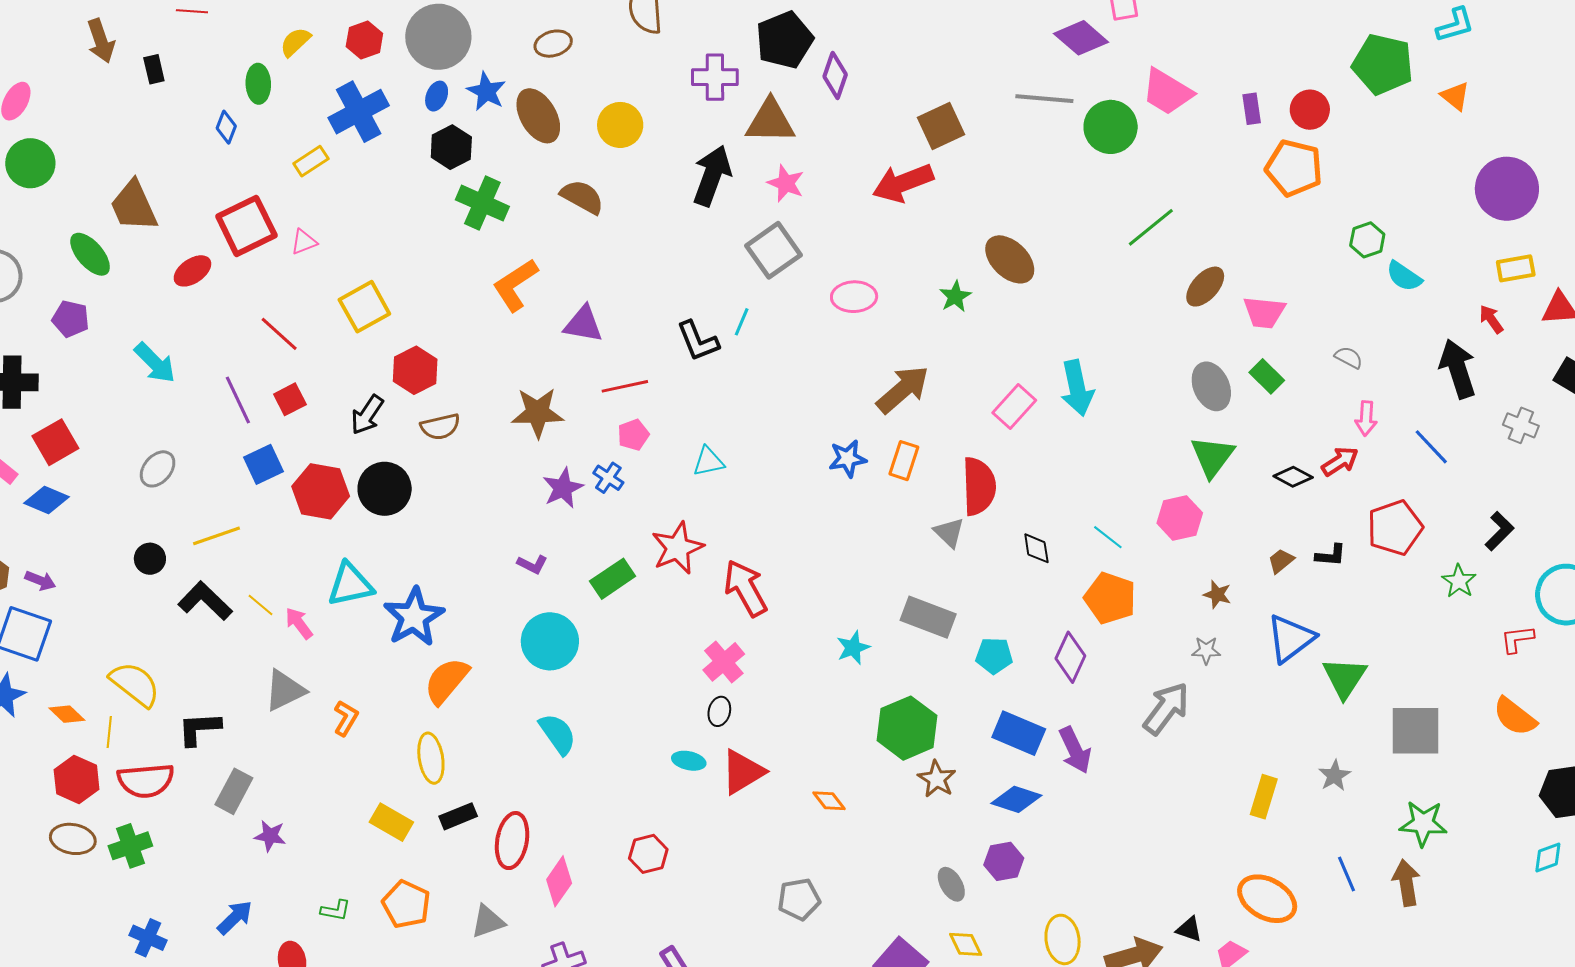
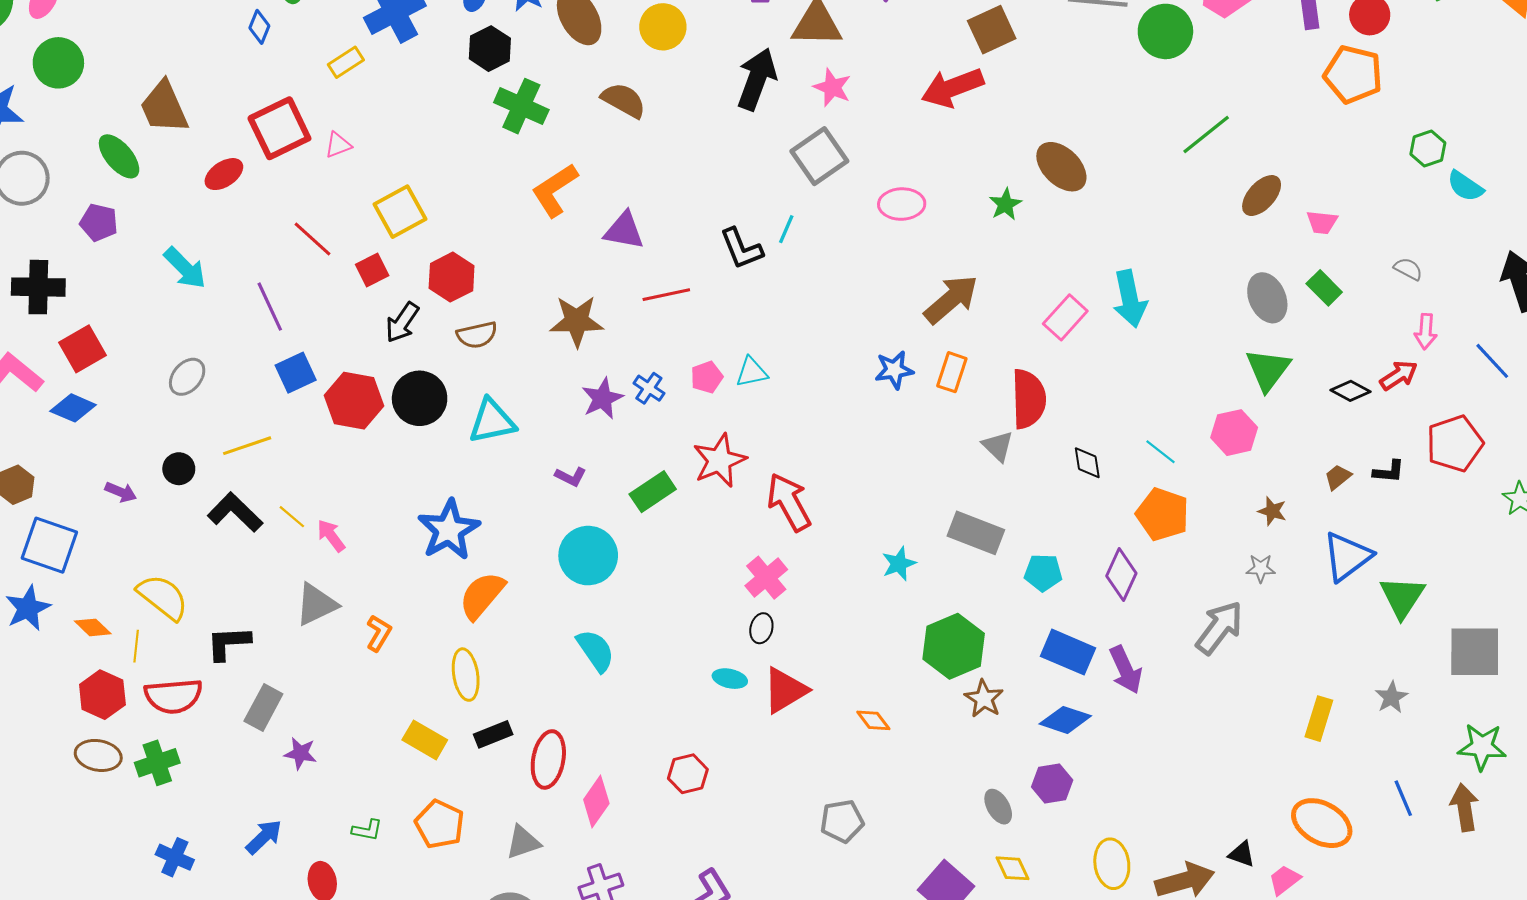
pink trapezoid: (1264, 312) -> (1322, 222), size x0.7
red square: (290, 399) -> (372, 270), moved
pink pentagon: (633, 435) -> (707, 377), moved
purple arrow: (40, 581) -> (121, 492), moved
cyan triangle: (350, 584) -> (492, 421), moved

